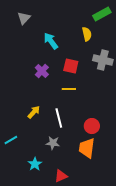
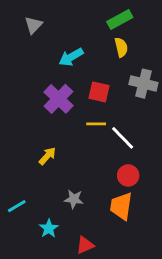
green rectangle: (102, 14) -> (120, 19), moved
cyan arrow: (51, 41) -> (71, 57), turned -84
purple cross: (42, 71) -> (59, 99), size x1.5
white line: (59, 118) -> (123, 138), moved, turned -30
cyan line: (11, 140) -> (17, 206), moved

